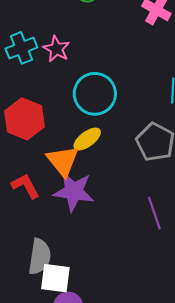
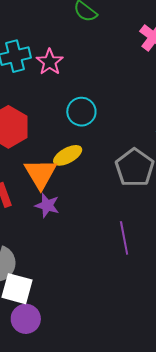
cyan circle: (95, 94) -> (81, 112), size x0.7
purple star: (74, 191) -> (47, 205), size x0.6

